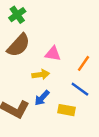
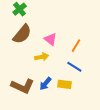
pink triangle: (53, 54) -> (51, 39), turned 32
blue arrow: (42, 98) -> (45, 84), moved

